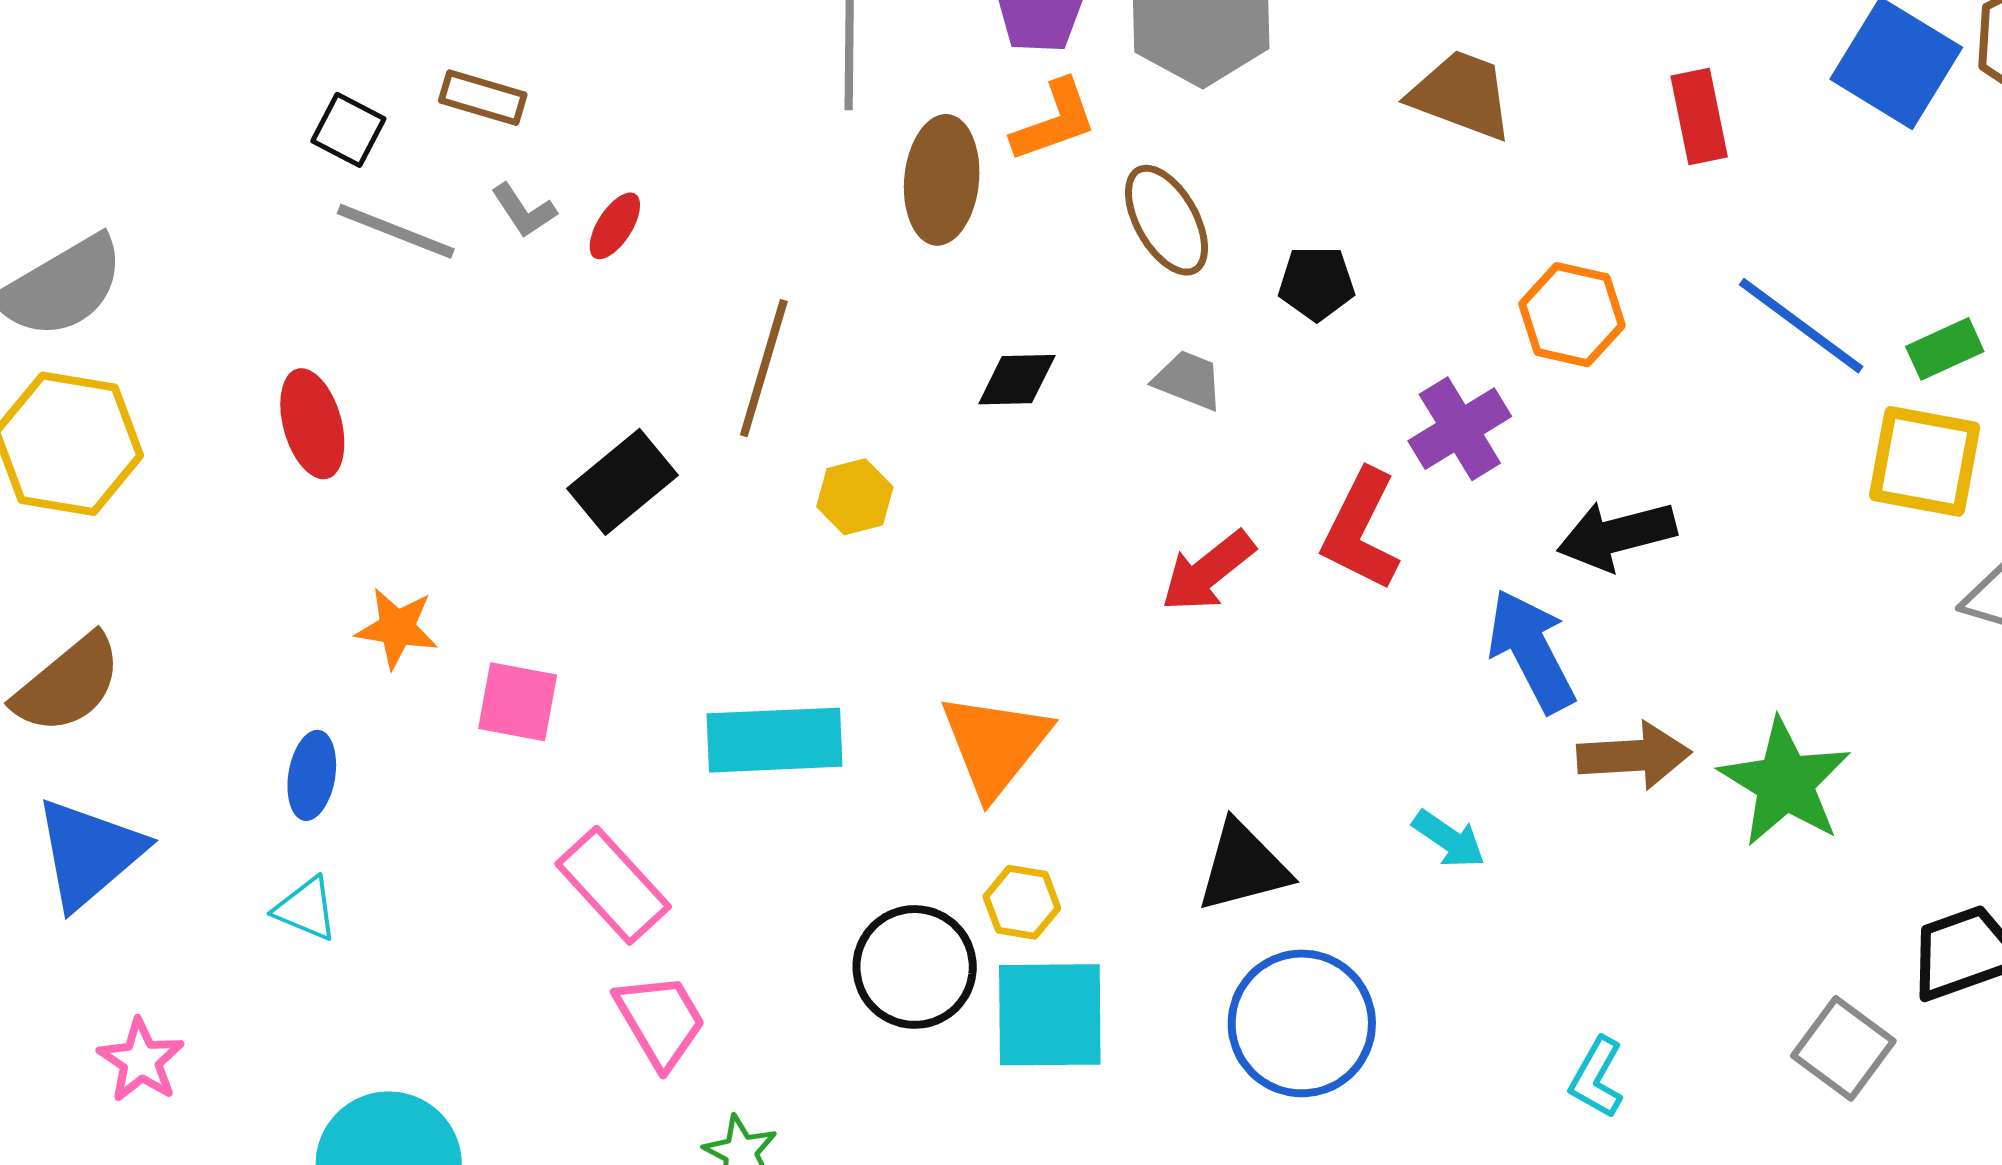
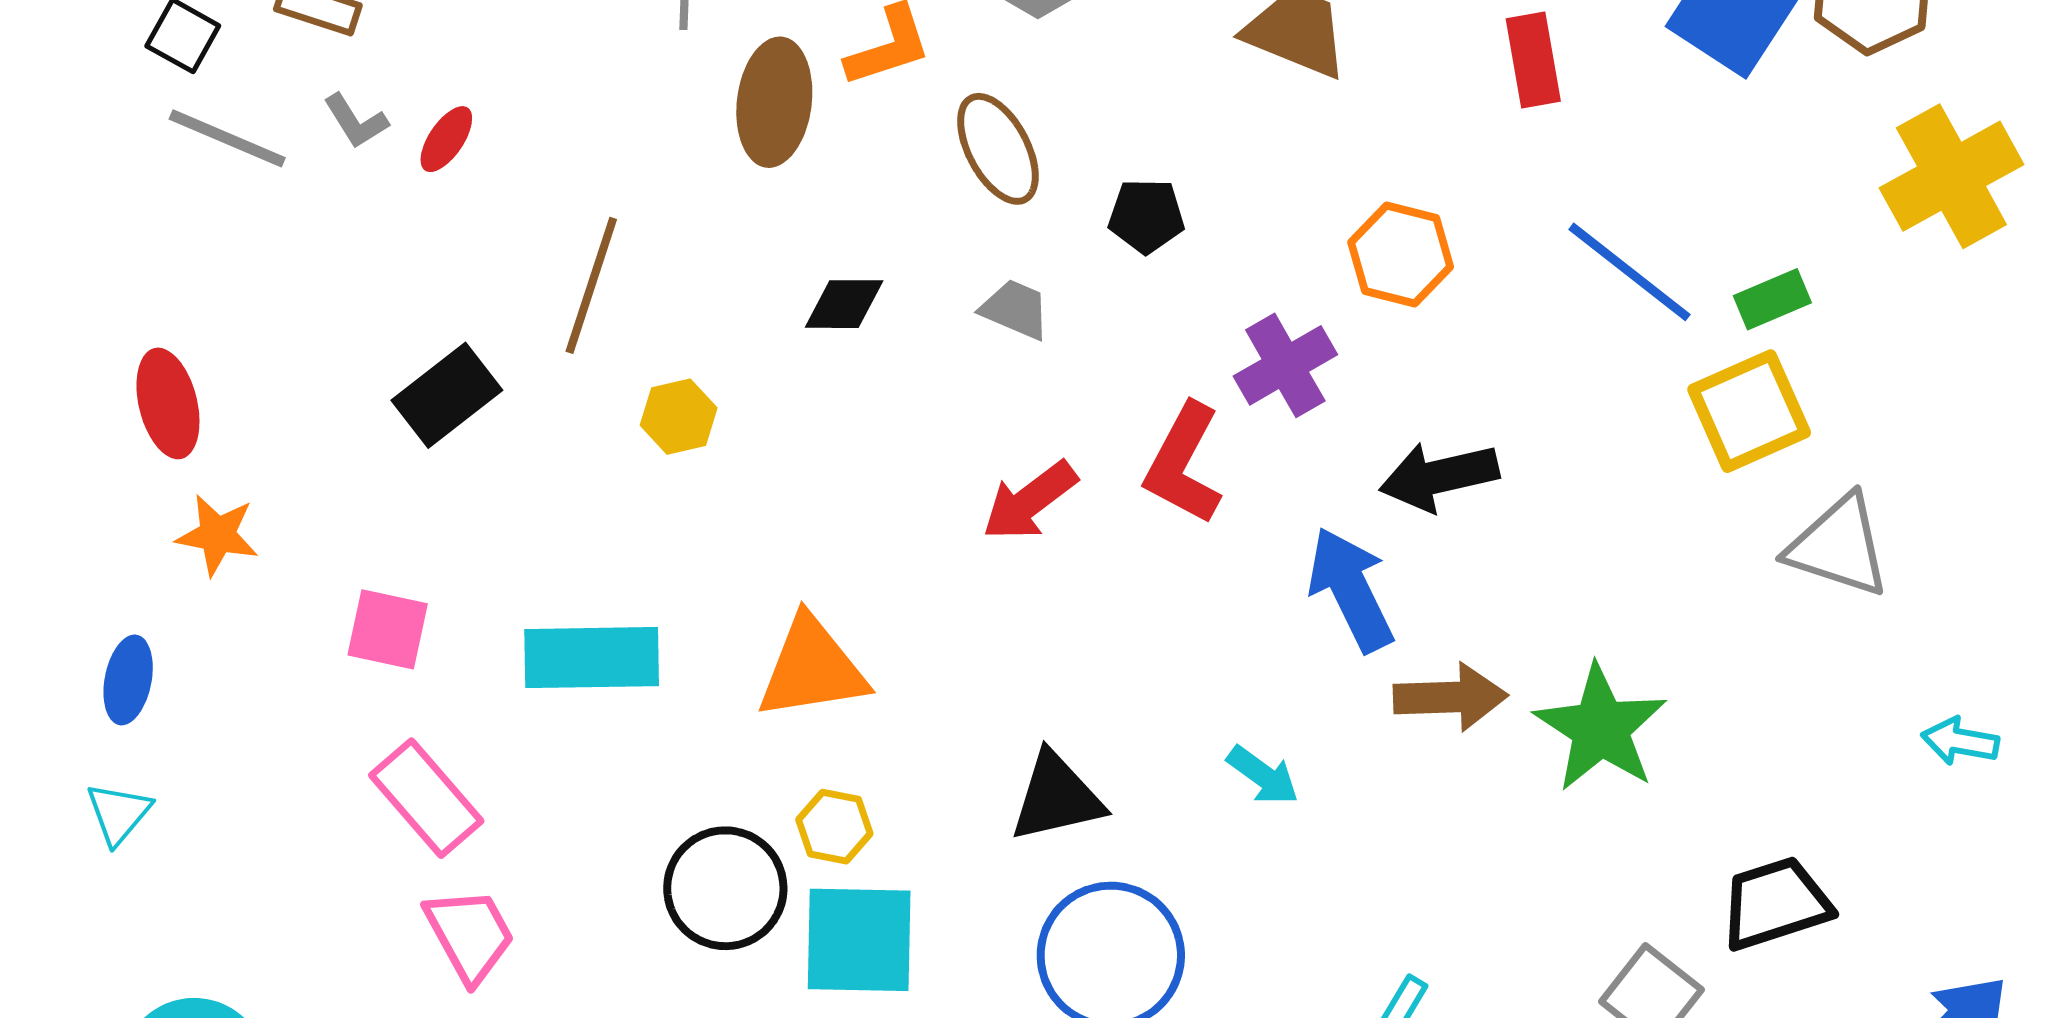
red ellipse: (312, 424) -> (168, 403), moved
yellow square: (1925, 461) -> (1749, 411), turned -36
pink square: (518, 702) -> (388, 629), moved
orange triangle: (995, 745) -> (812, 668), turned 41
cyan triangle: (306, 909) -> (119, 813), turned 46

